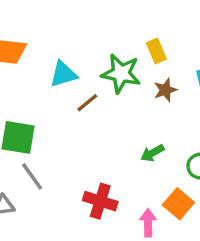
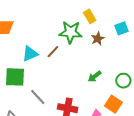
cyan triangle: (63, 74) -> (30, 54), moved
gray line: (32, 176) -> (38, 97), moved

